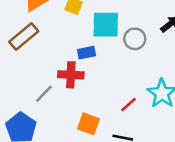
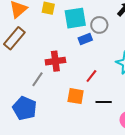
blue rectangle: (86, 53) -> (85, 39), moved
red line: (129, 105) -> (91, 76), moved

